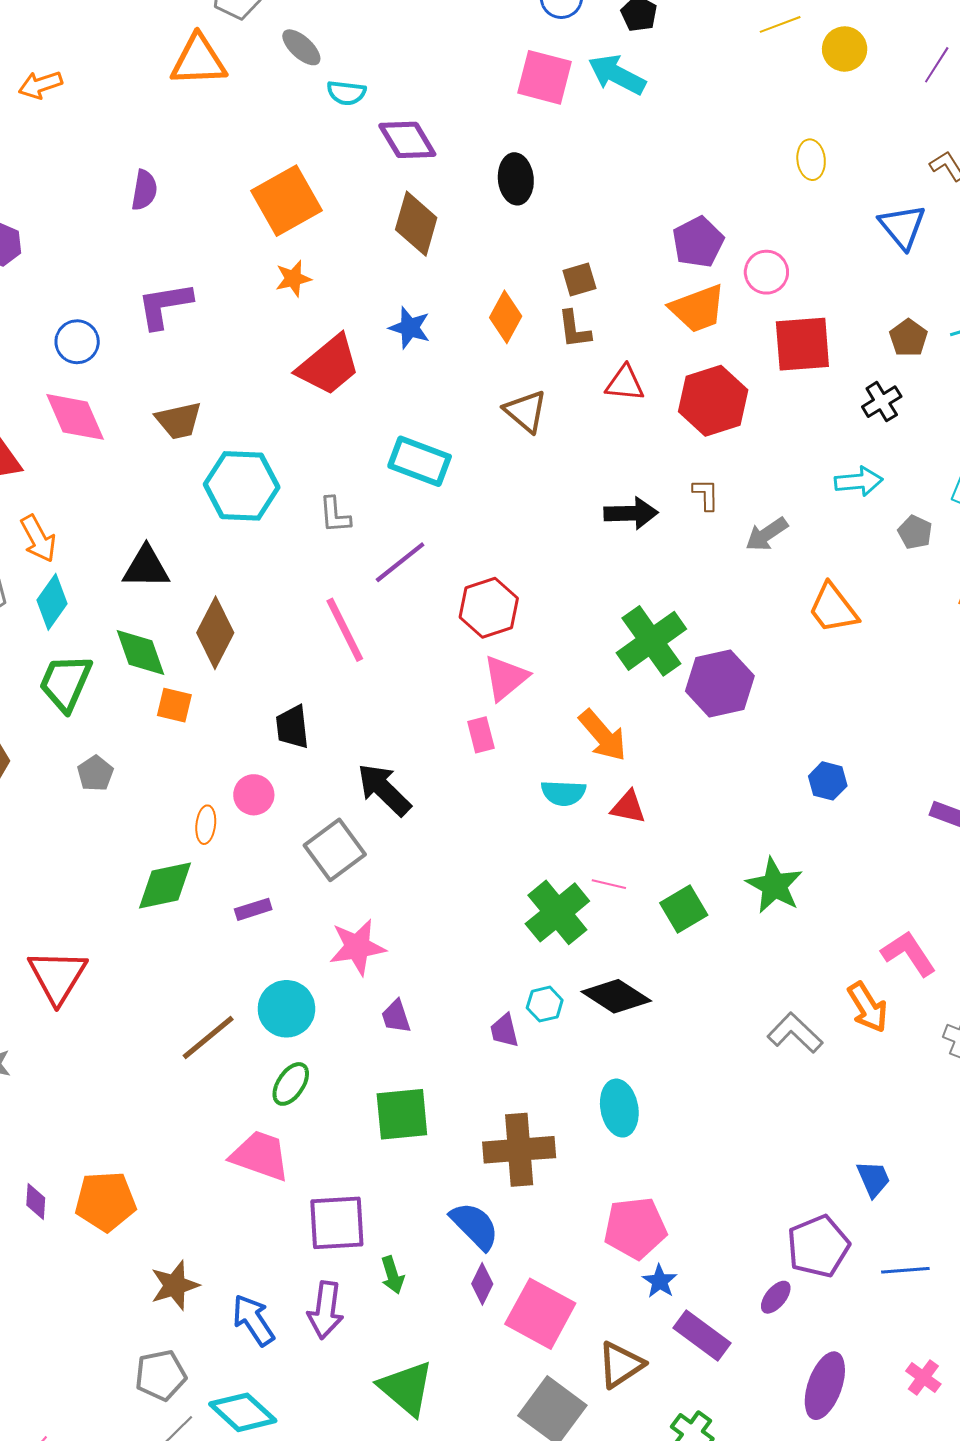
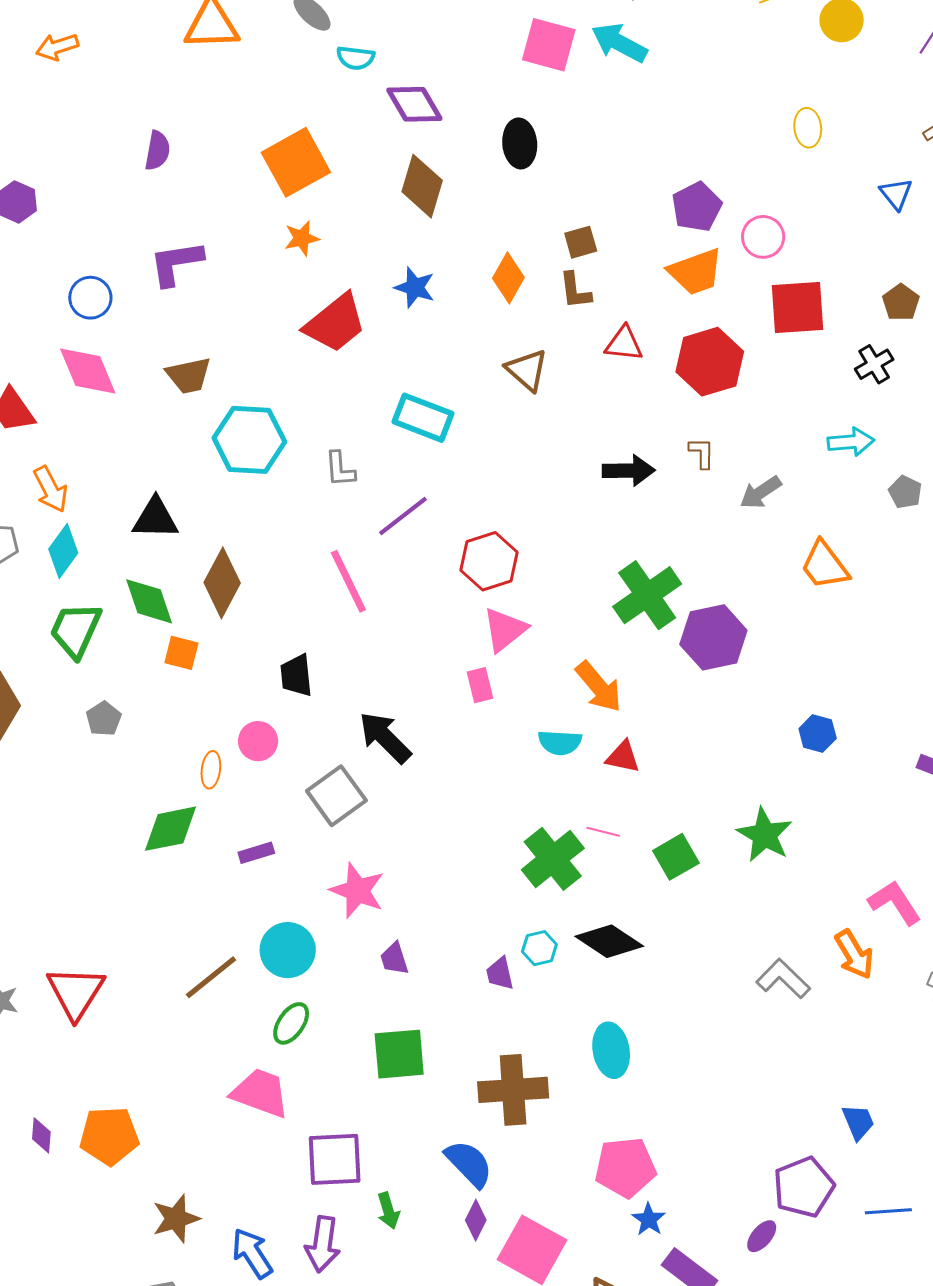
blue triangle: (902, 227) -> (896, 194), size x0.7
pink star: (357, 947) -> (357, 891), turned 30
red triangle: (57, 976) -> (76, 992), moved

